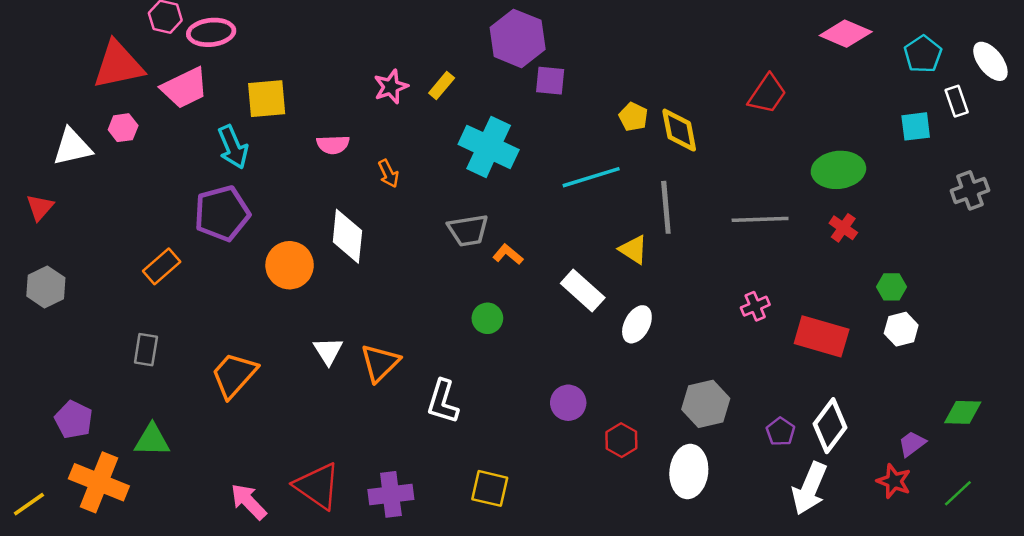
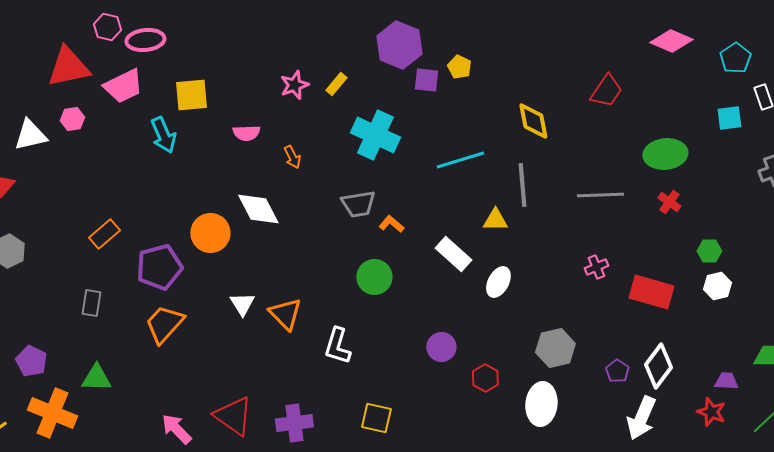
yellow pentagon: (633, 117) -> (459, 67), moved
purple pentagon: (222, 213) -> (159, 267), moved
white diamond: (347, 236) -> (258, 209), turned -33
yellow triangle: (633, 250) -> (495, 220), turned -32
green circle: (487, 318) -> (374, 277), size x1.4
orange triangle: (380, 363) -> (285, 314), turned -30
purple trapezoid: (912, 444) -> (726, 381), turned 40

